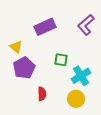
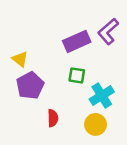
purple rectangle: (45, 27) -> (77, 41), moved

